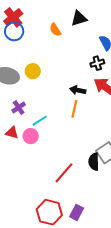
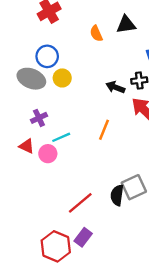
blue circle: (14, 31) -> (47, 56), moved
black arrow: (78, 90) -> (115, 87), moved
purple rectangle: (77, 212) -> (83, 237), moved

